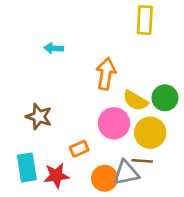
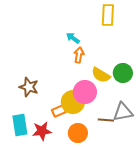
cyan arrow: (54, 48) -> (73, 38), moved, turned 32
orange arrow: (106, 74) -> (79, 55), size x0.7
yellow circle: (150, 133) -> (73, 102), moved
gray triangle: (126, 173) -> (123, 112), moved

